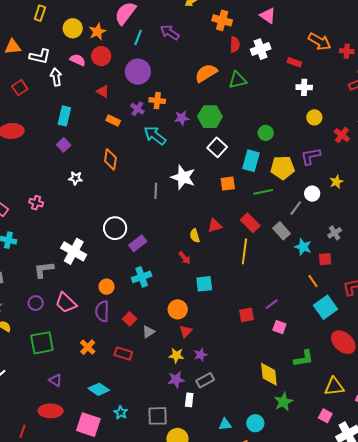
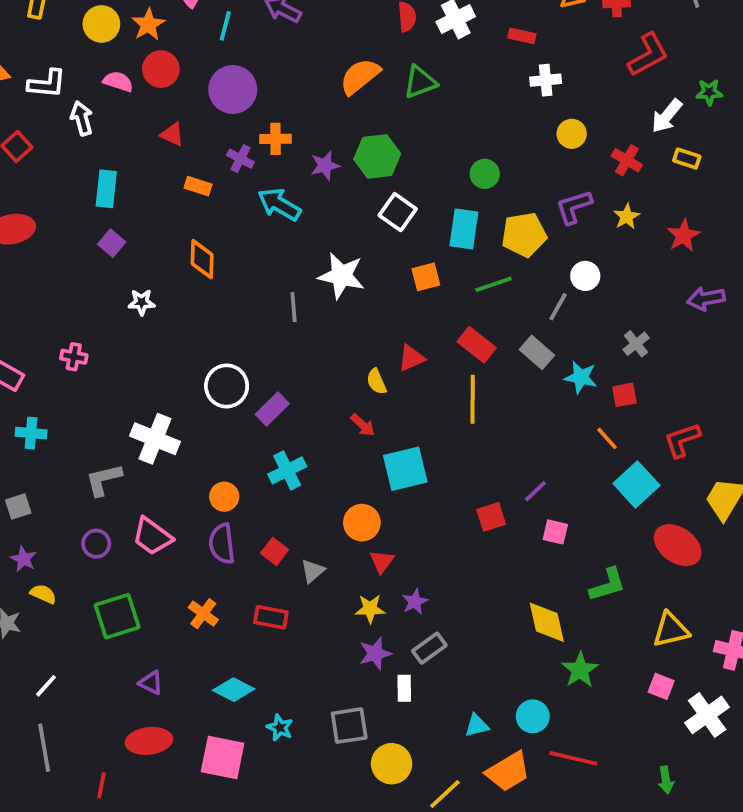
yellow star: (336, 182) -> (627, 217), moved
cyan square: (204, 284) -> (405, 469), size x1.4

